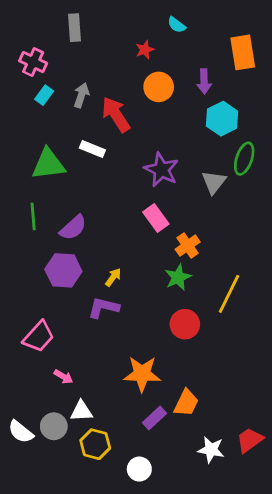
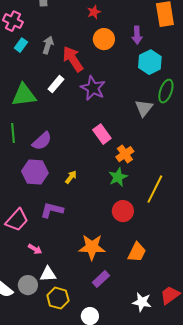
white rectangle: (92, 149) -> (56, 84), turned -72
purple star: (161, 170) -> (93, 88), moved
purple L-shape: (103, 308) -> (52, 210), moved
orange trapezoid: (186, 403) -> (137, 252), moved

